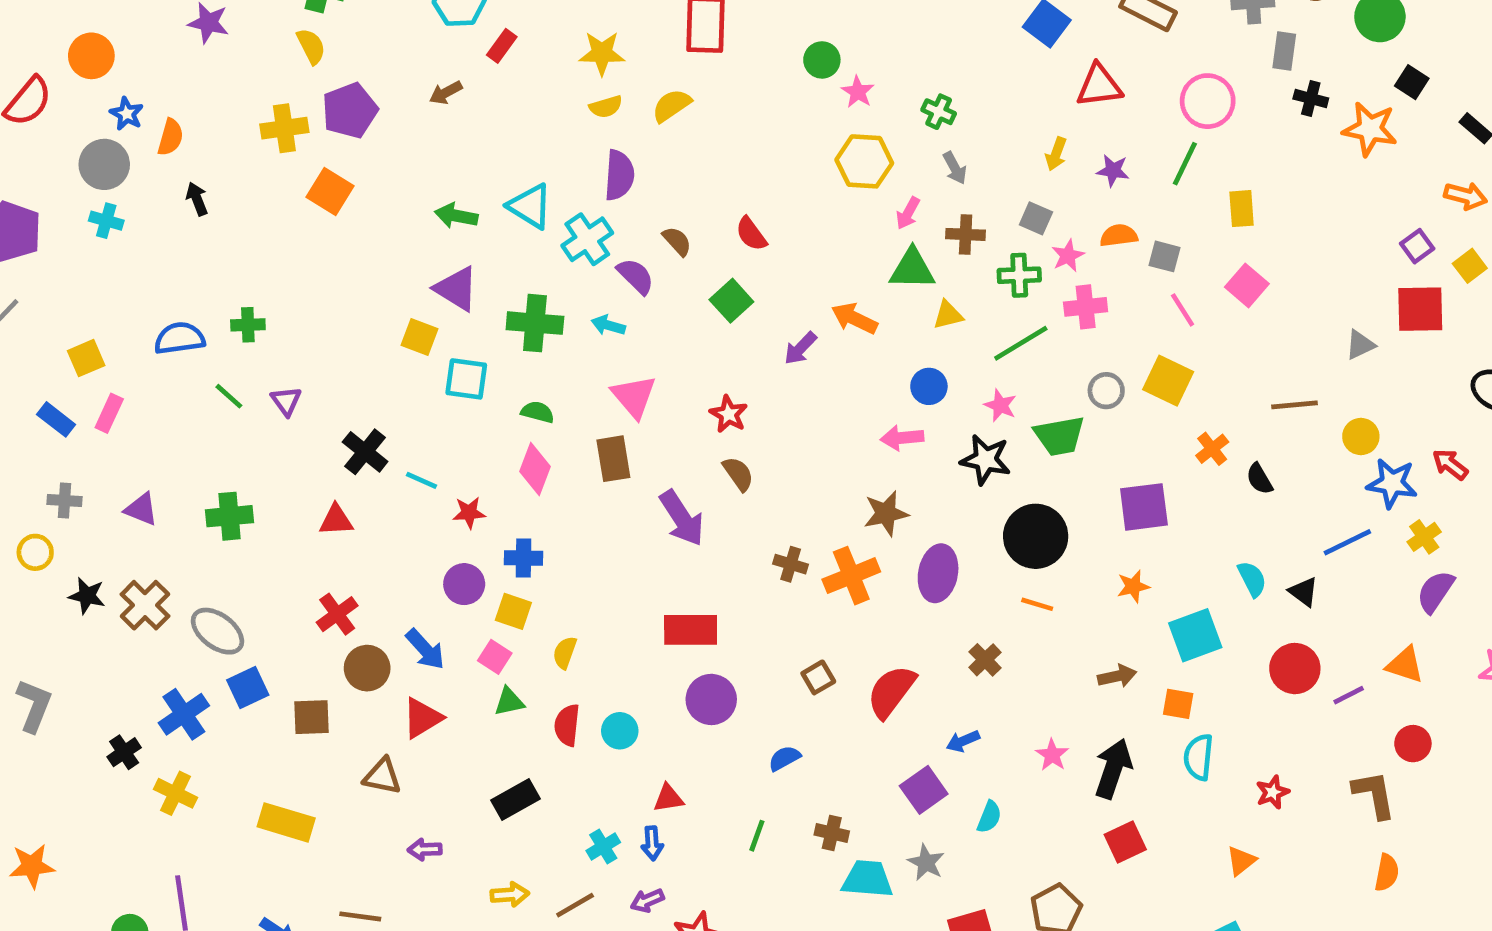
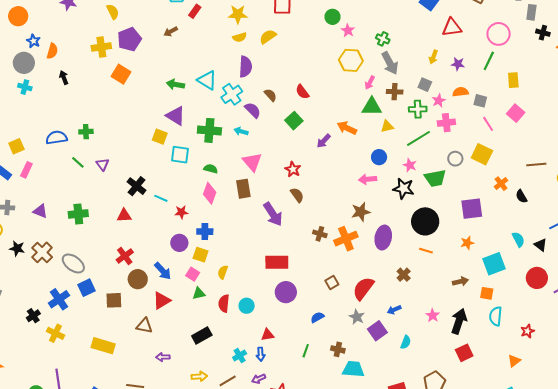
gray arrow: (955, 168) -> (390, 63), size x1.6
gray star: (926, 862) -> (357, 317), moved

